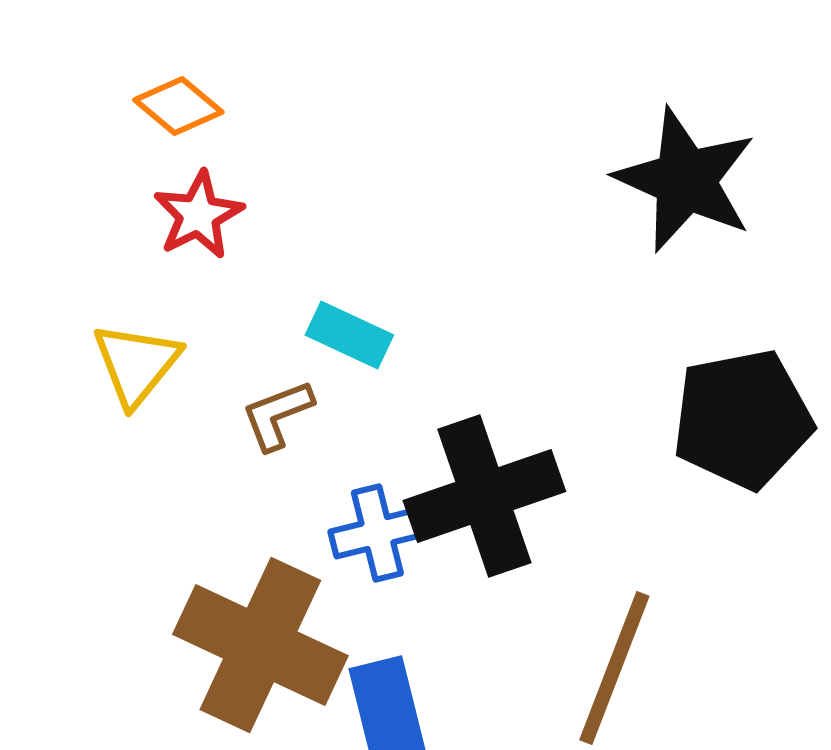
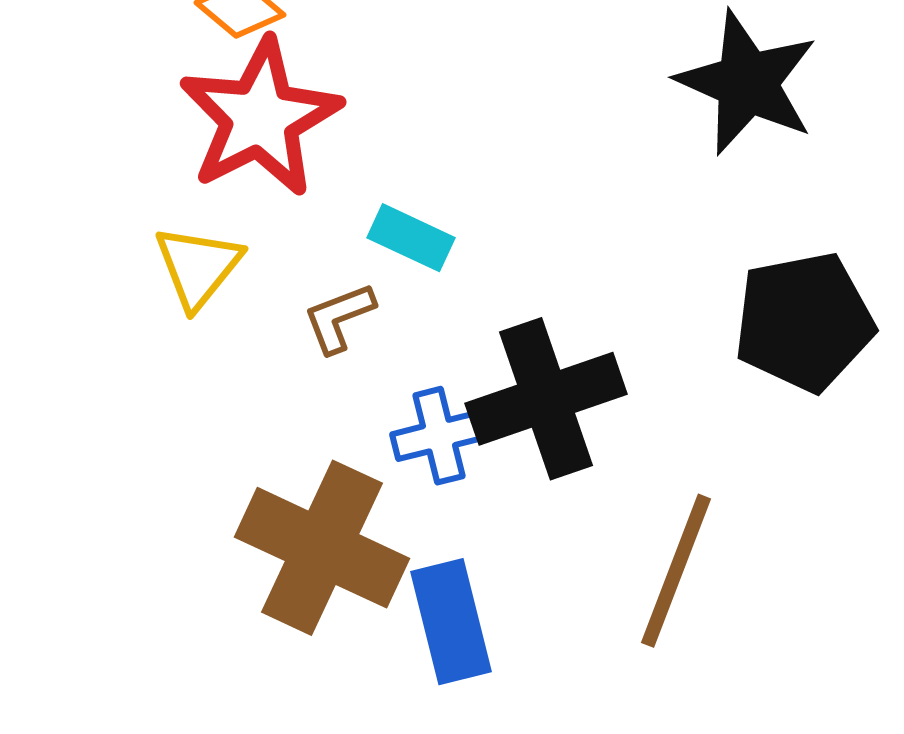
red star: (198, 215) -> (260, 118), size x1.8

